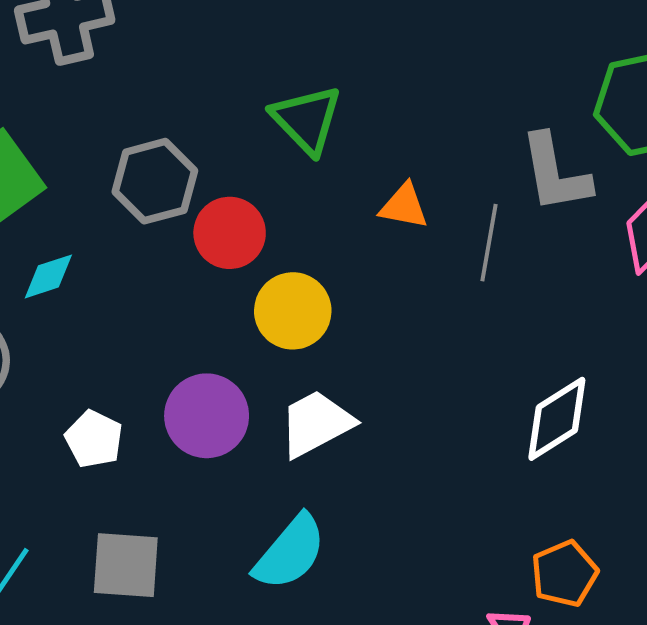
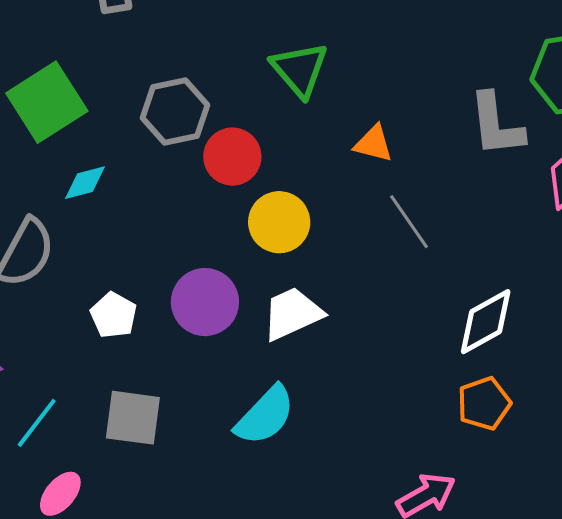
gray line: (489, 243) -> (409, 222), moved, turned -48
orange pentagon: (564, 574) -> (484, 403), moved

